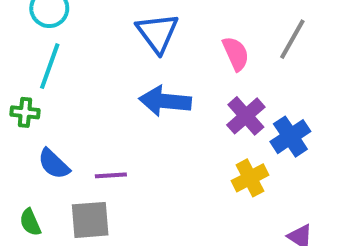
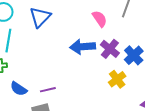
blue triangle: (157, 33) -> (40, 17), moved, turned 30
blue arrow: (165, 101) -> (82, 47), moved

